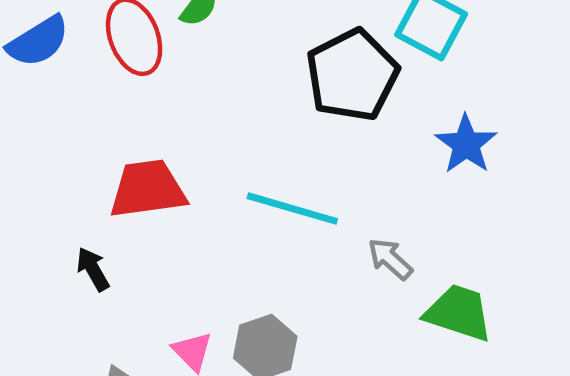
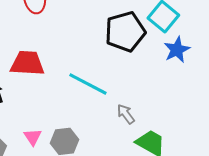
blue star: (466, 144) -> (177, 50), moved

